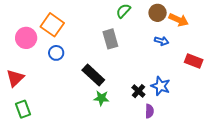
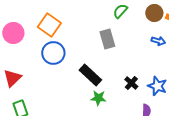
pink circle: (26, 38) -> (13, 33), moved
blue circle: (56, 53) -> (53, 53), size x1.5
black cross: (138, 91) -> (131, 83), moved

